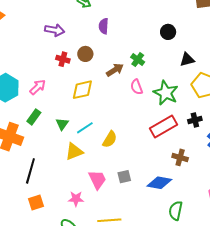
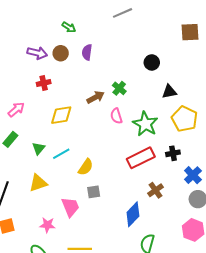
brown circle: (85, 54) -> (61, 53), moved
red cross: (63, 59) -> (44, 83), turned -32
yellow triangle: (74, 152) -> (38, 183), moved
brown cross: (180, 157) -> (155, 190), turned 35
gray square: (124, 177) -> (94, 192), moved
blue diamond: (159, 183) -> (133, 214), turned -60

